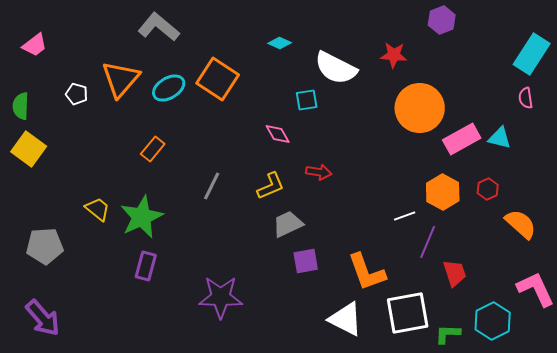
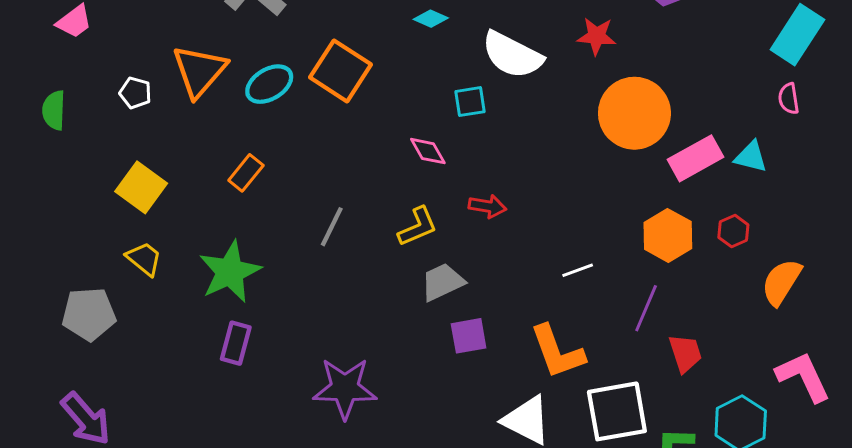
yellow square: (29, 149) -> (141, 187), moved
yellow trapezoid: (98, 209) -> (144, 259), moved
white line: (405, 216) -> (578, 270), moved
orange semicircle: (521, 224) -> (781, 282), turned -100

